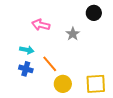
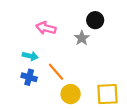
black circle: (94, 13) -> (95, 20), moved

